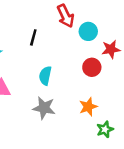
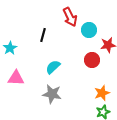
cyan semicircle: (45, 76) -> (53, 67), turned 35
orange star: (88, 107) -> (102, 93), moved

